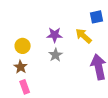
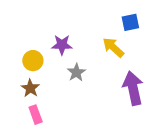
purple star: (55, 35) -> (62, 45), moved

